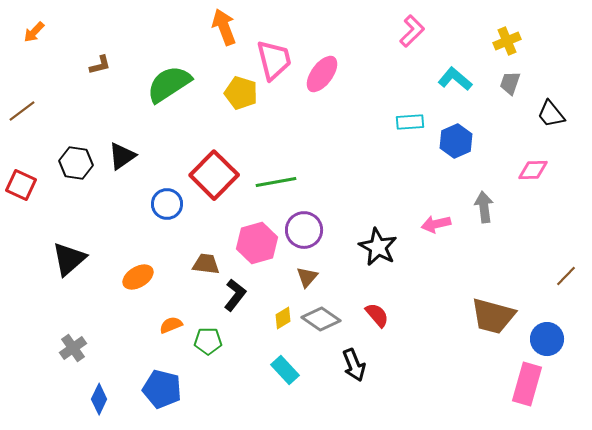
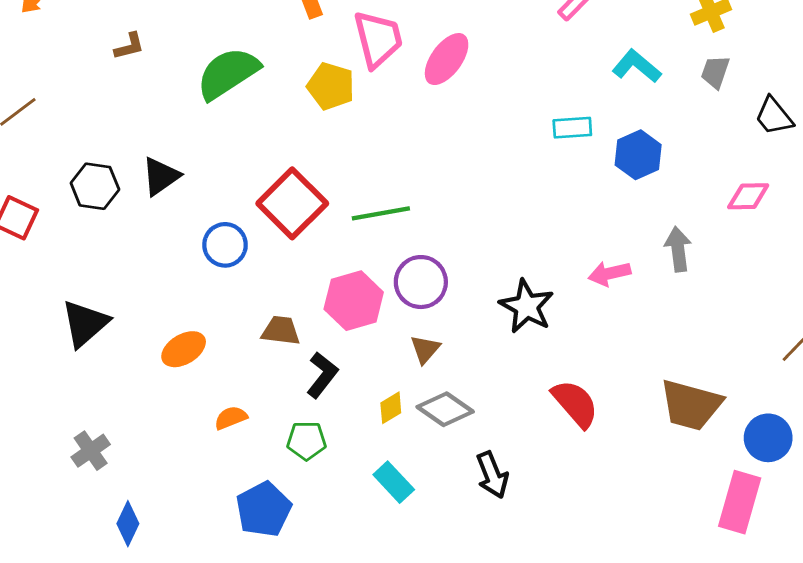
red semicircle: (377, 315) -> (575, 404), moved, size x1.4
green pentagon: (208, 341) -> (306, 441), moved
blue pentagon: (162, 389) -> (264, 509), moved, turned 30

